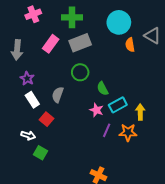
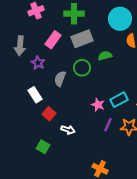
purple star: (27, 78) -> (38, 63), moved
green semicircle: (103, 89) -> (105, 56), moved, turned 104
gray semicircle: (58, 95) -> (60, 79), moved
white arrow: (28, 135) -> (68, 130), moved

